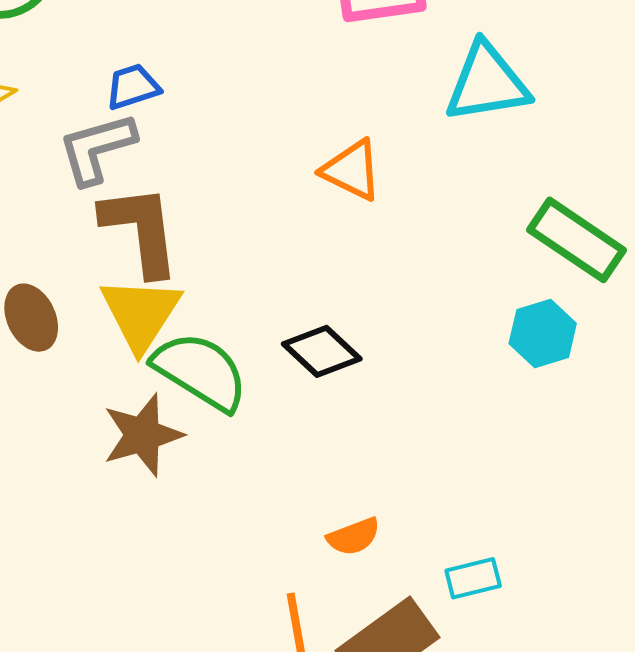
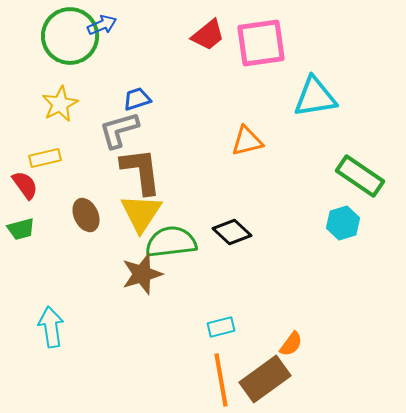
orange triangle: (352, 170) -> (247, 141), turned -40
green semicircle: (200, 371) -> (171, 242), turned -39
orange semicircle: (354, 536) -> (291, 344), moved, turned -32
cyan rectangle: (473, 578) -> (221, 327), moved

